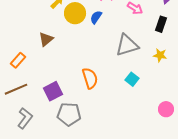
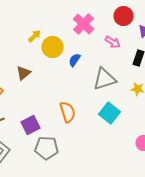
blue semicircle: (96, 17) -> (75, 60), moved
cyan square: (132, 79) -> (110, 113), size x1.5

